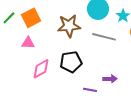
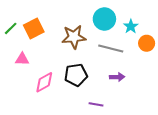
pink triangle: (28, 43) -> (22, 59), moved
purple arrow: (110, 79) -> (117, 77), moved

